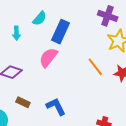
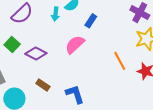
blue rectangle: (60, 32) -> (91, 21), size x0.6
cyan arrow: (16, 33) -> (55, 14), moved

